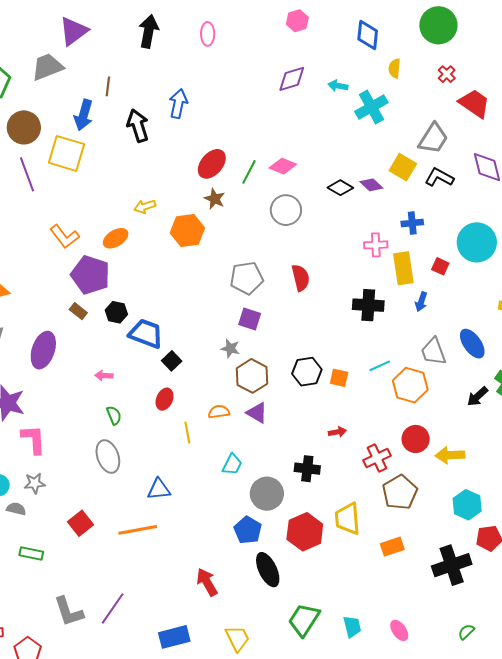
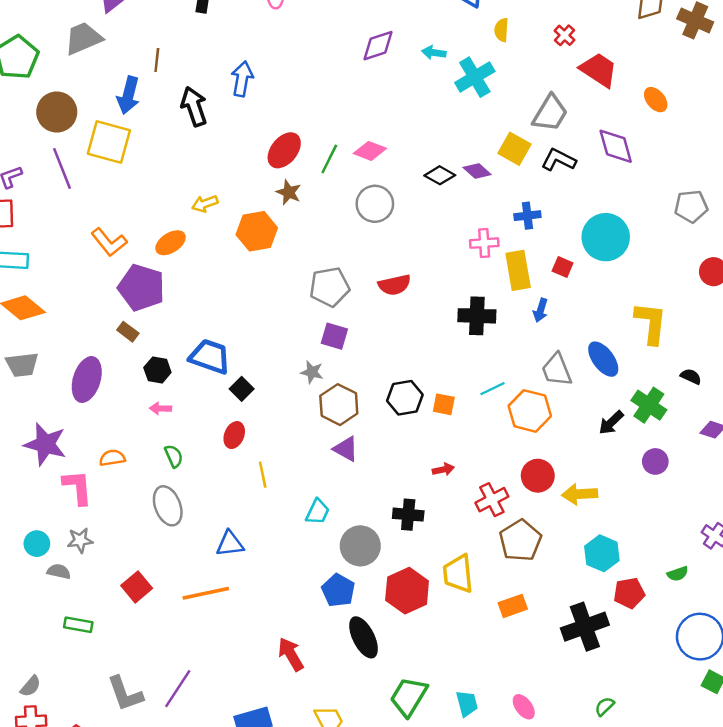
red semicircle: (301, 278) -> (395, 285), turned 92
black hexagon: (116, 312) -> (157, 370), moved
orange semicircle: (219, 412) -> (112, 458), moved

